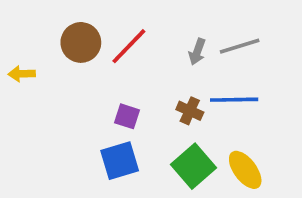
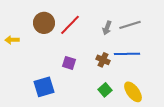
blue square: (120, 161) -> (44, 87), moved
green square: (193, 166) -> (105, 90), size x0.6

